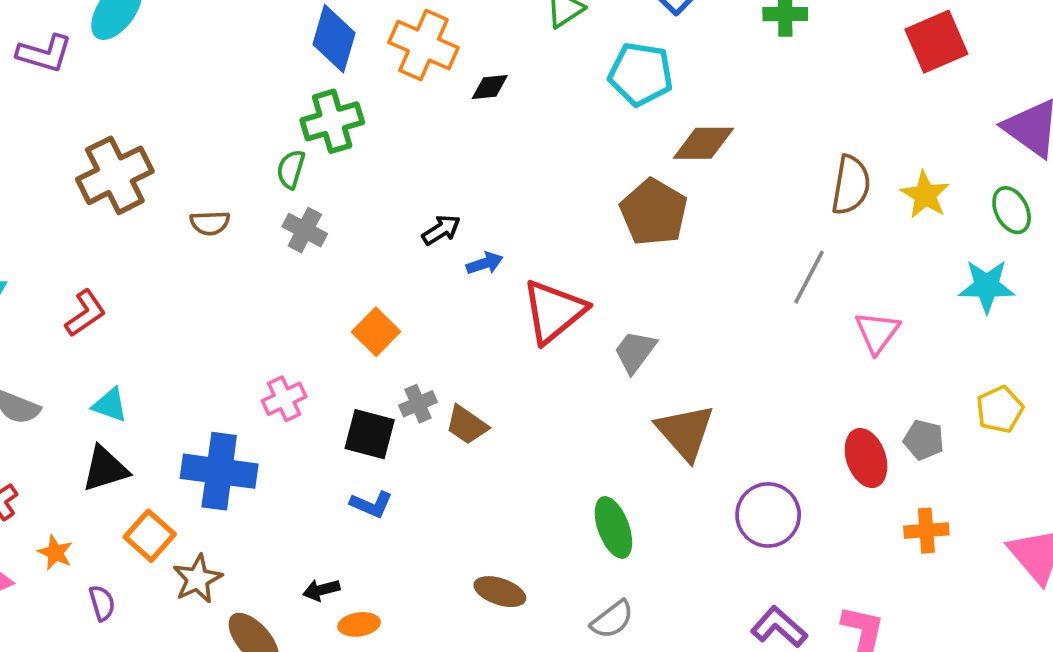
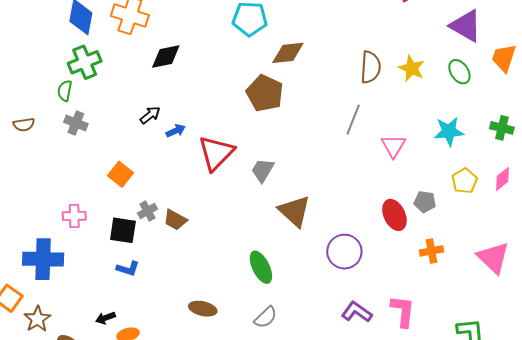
black diamond: (490, 87) -> (166, 56), moved, size x1.5
cyan star: (987, 286) -> (449, 131), moved
pink cross: (284, 399) -> (74, 216), turned 30

